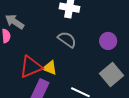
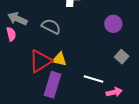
gray semicircle: (67, 40) -> (51, 26), moved
gray square: (111, 75) -> (122, 57), size x0.6

